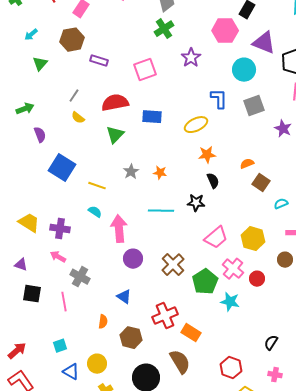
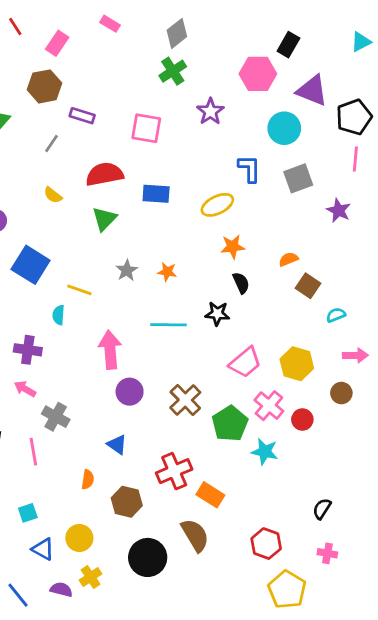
pink square: (145, 70) -> (146, 128), turned 30
gray line: (74, 96) -> (51, 144), moved
cyan semicircle: (95, 212) -> (58, 315), moved, turned -120

